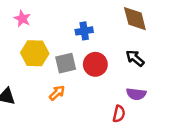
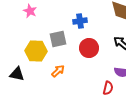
yellow hexagon: (35, 53) -> (36, 51), moved
gray square: (66, 63) -> (58, 39), moved

